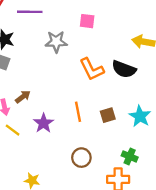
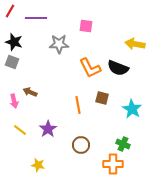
brown arrow: (23, 97) -> (30, 92), turned -120
brown square: (108, 115) -> (102, 98), moved, turned 32
purple star: (44, 123) -> (48, 129), moved
yellow line: (13, 130) -> (20, 130), moved

